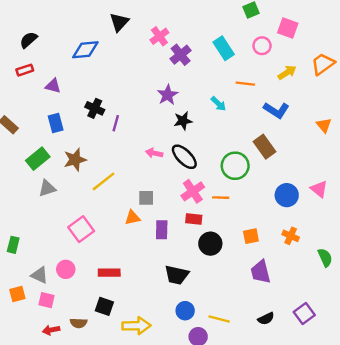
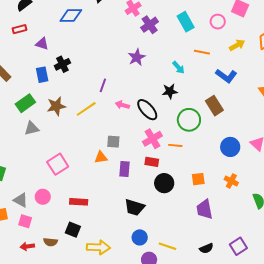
black cross: (95, 108) -> (62, 64), moved, turned 35
black star: (183, 121) -> (170, 91), moved
purple line: (116, 123) -> (103, 85), moved
yellow line: (103, 181) -> (86, 109), moved

